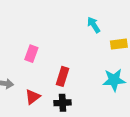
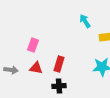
red triangle: (33, 97) -> (36, 68), moved, turned 48

